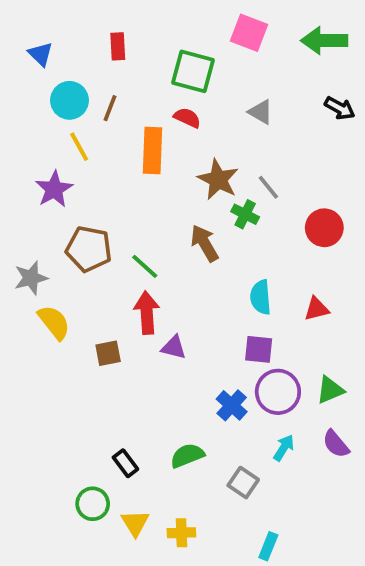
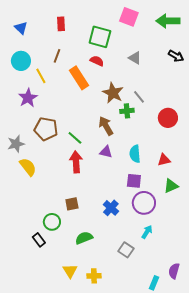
cyan circle: (69, 100) -> (21, 61), moved
orange rectangle: (152, 151) -> (79, 78), turned -35
green cross: (245, 214) -> (127, 111), turned -32
purple triangle: (174, 347) -> (106, 152), moved
brown square: (108, 353) -> (72, 204), moved
green triangle: (330, 390) -> (171, 186), moved
blue cross: (232, 405) -> (111, 208), moved
purple semicircle: (336, 444) -> (174, 271), moved, turned 56
green semicircle: (187, 456) -> (84, 238), moved
black rectangle: (125, 463) -> (39, 240), moved
green circle: (93, 504) -> (52, 222), moved
cyan rectangle: (268, 546) -> (154, 283), moved

